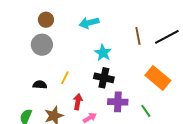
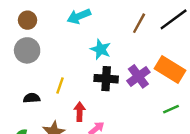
brown line: (138, 36) -> (139, 23), turned 48
purple cross: (118, 102) -> (138, 76), moved, turned -30
green line: (146, 111) -> (171, 109), moved, turned -72

